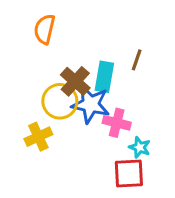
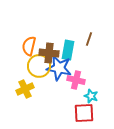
orange semicircle: (45, 29) -> (29, 46), moved
brown cross: (75, 81) -> (49, 53), turned -36

